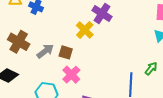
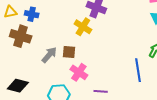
brown cross: (19, 42) -> (21, 36), moved

